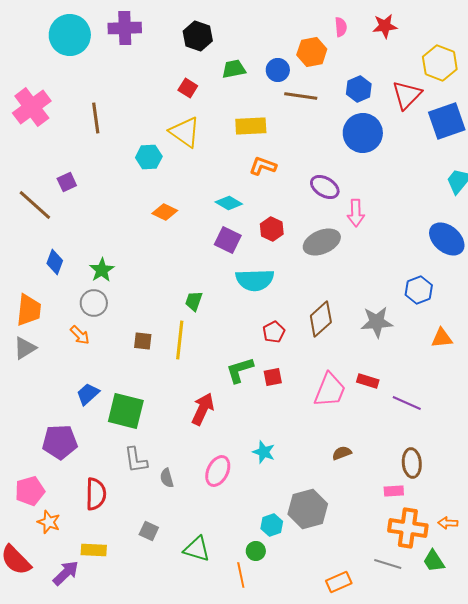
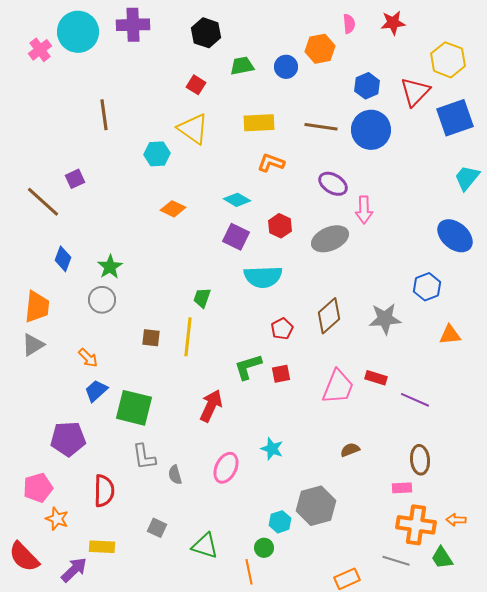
brown line: (301, 96) -> (321, 127), moved
pink cross: (32, 107) -> (40, 50), moved, size x0.6
orange arrow: (80, 335) -> (88, 358), moved

